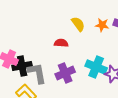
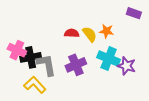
yellow semicircle: (78, 24) -> (90, 34), moved
orange star: (102, 25) -> (106, 31), moved

